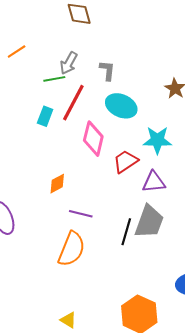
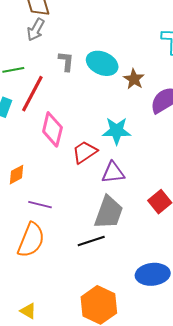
gray arrow: (69, 63) -> (36, 30), moved
cyan ellipse: (121, 106) -> (102, 63), moved
black line: (126, 232) -> (91, 241), moved, turned 56

